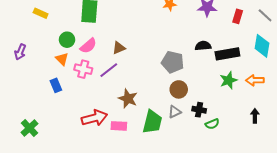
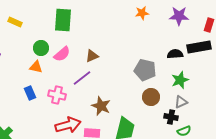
black rectangle: (227, 54) -> (199, 47), moved
orange triangle: (62, 59) -> (36, 67), turned -32
pink cross: (83, 69) -> (57, 95), moved
green star: (228, 80) -> (180, 80), moved
gray triangle: (175, 112) -> (181, 102), moved

